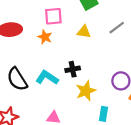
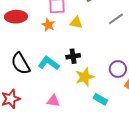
yellow triangle: (84, 32) -> (76, 23), moved
cyan rectangle: (104, 114) -> (100, 99), turned -72

